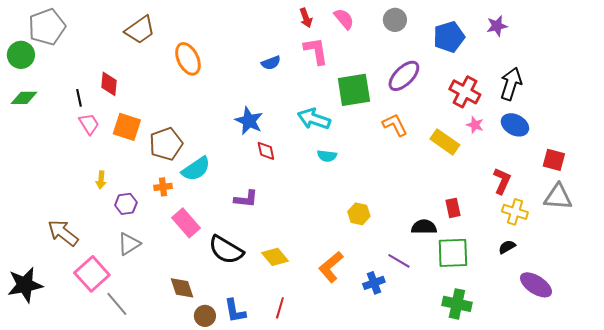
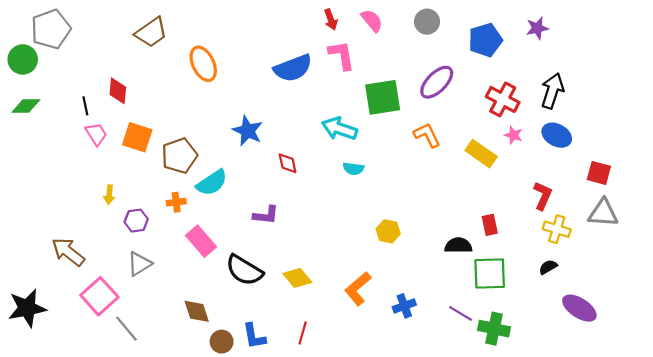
blue semicircle: (271, 63) -> (293, 68), size x1.8
blue star: (249, 121) -> (248, 131), moved
purple line: (399, 261) -> (461, 313), moved

